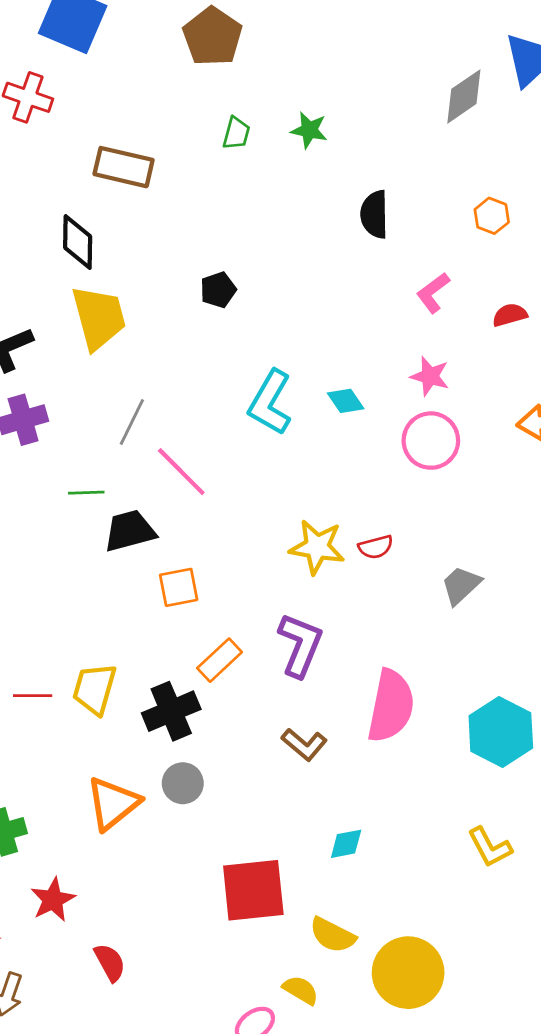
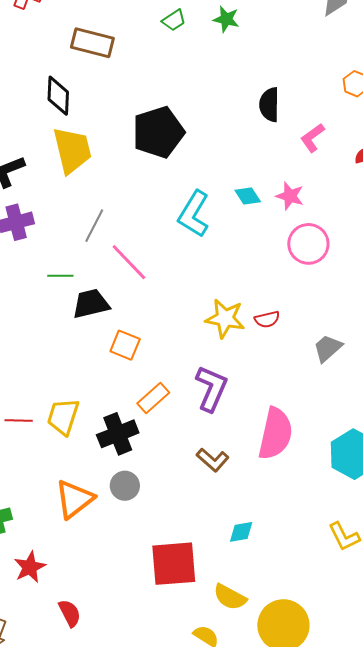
green trapezoid: (236, 133) -> (174, 20), turned 40
black semicircle: (374, 214) -> (269, 105), moved
black pentagon: (218, 290) -> (158, 132), size x2.0
pink star: (430, 376) -> (290, 196), moved
cyan diamond: (346, 401) -> (248, 196), moved
orange square: (179, 587) -> (125, 345), turned 32

